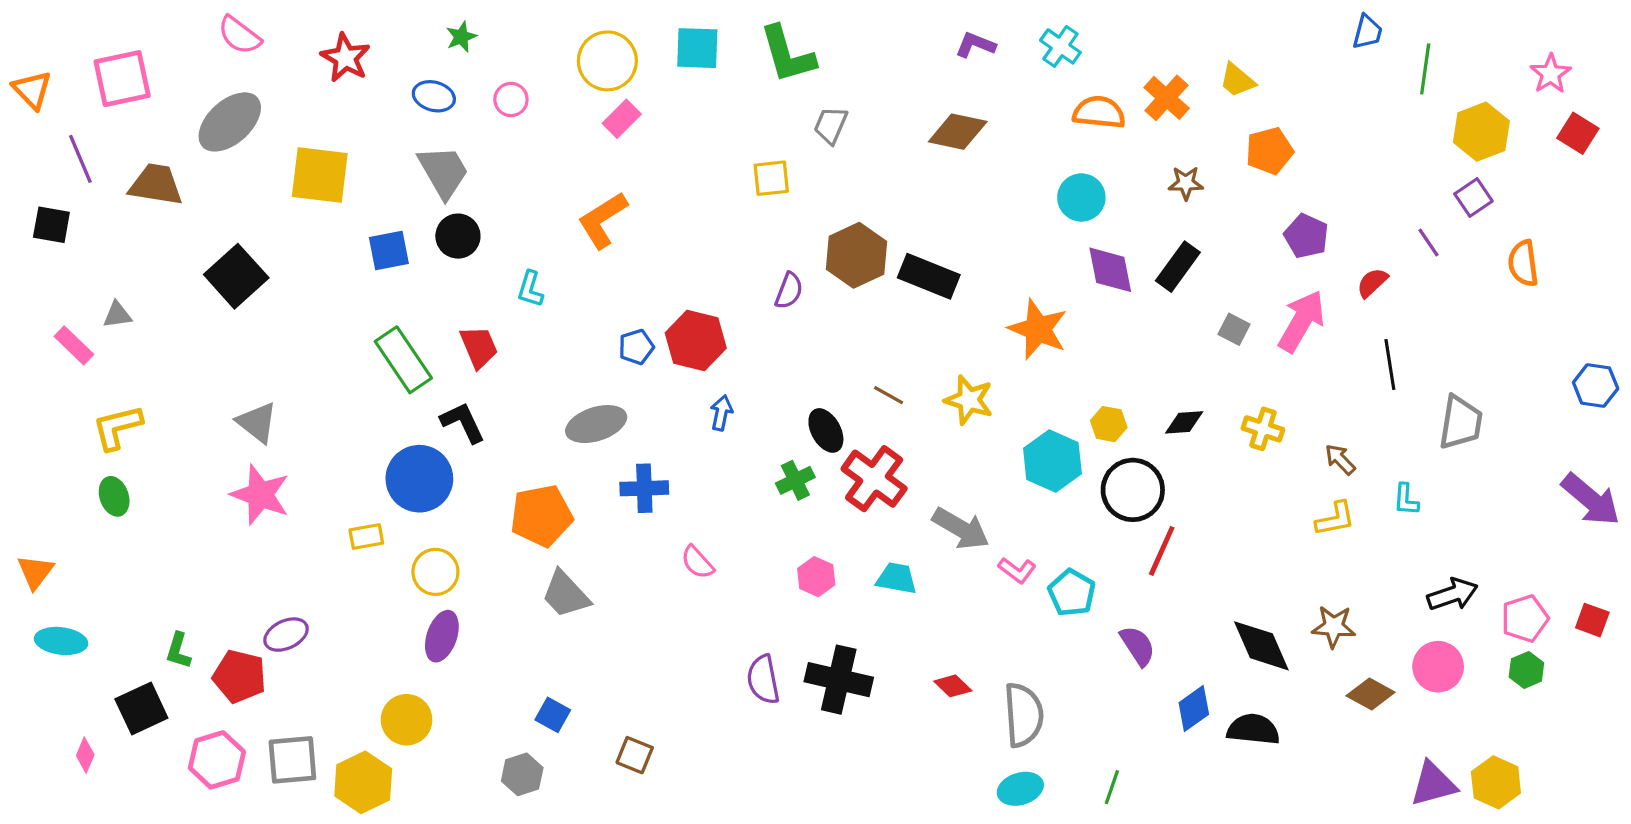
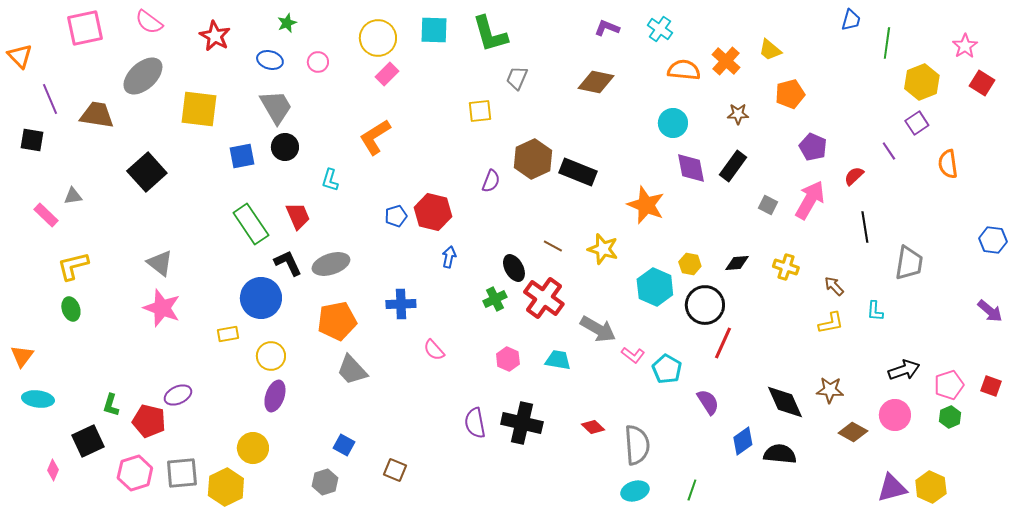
pink square: (122, 79) -> (85, 28), moved
gray ellipse: (596, 424) -> (331, 264), moved
purple arrow: (1591, 500) -> (990, 311), size x0.7

